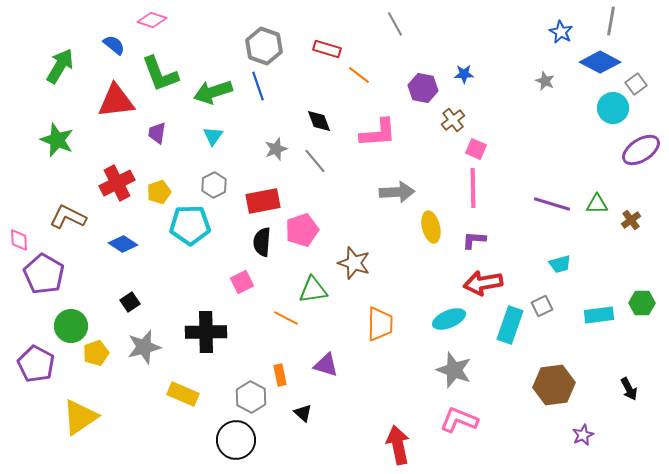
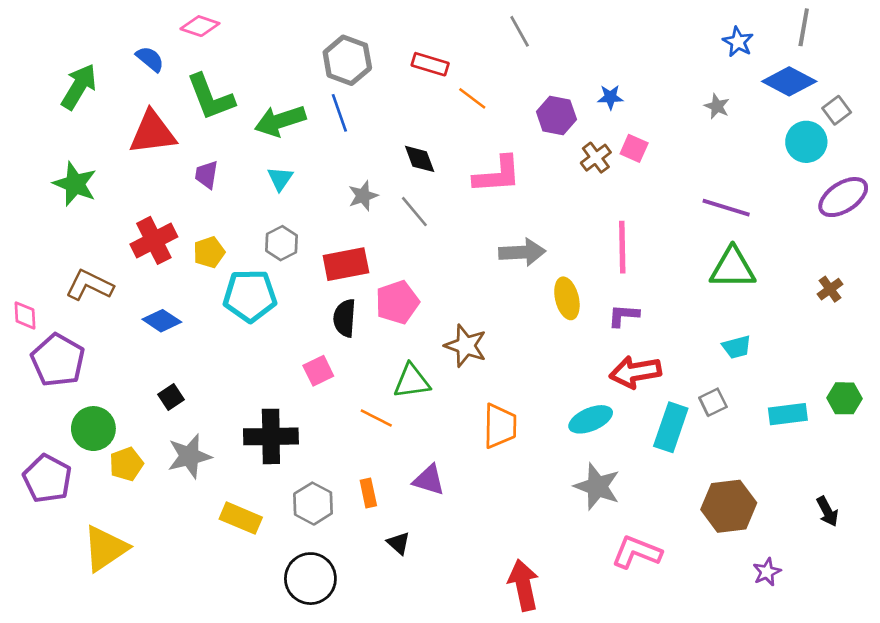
pink square: (476, 149) -> (634, 148), moved
purple line: (552, 204) -> (726, 208), moved
green triangle: (597, 204) -> (733, 268), moved, size x1.6
gray hexagon: (251, 397) -> (313, 504), moved
pink L-shape: (459, 420) -> (637, 552), moved

